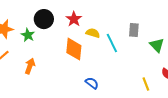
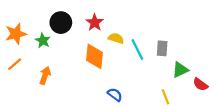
gray rectangle: (134, 30) -> (162, 48), moved
green triangle: (157, 45) -> (180, 70), moved, turned 49
yellow line: (146, 84) -> (166, 97), moved

